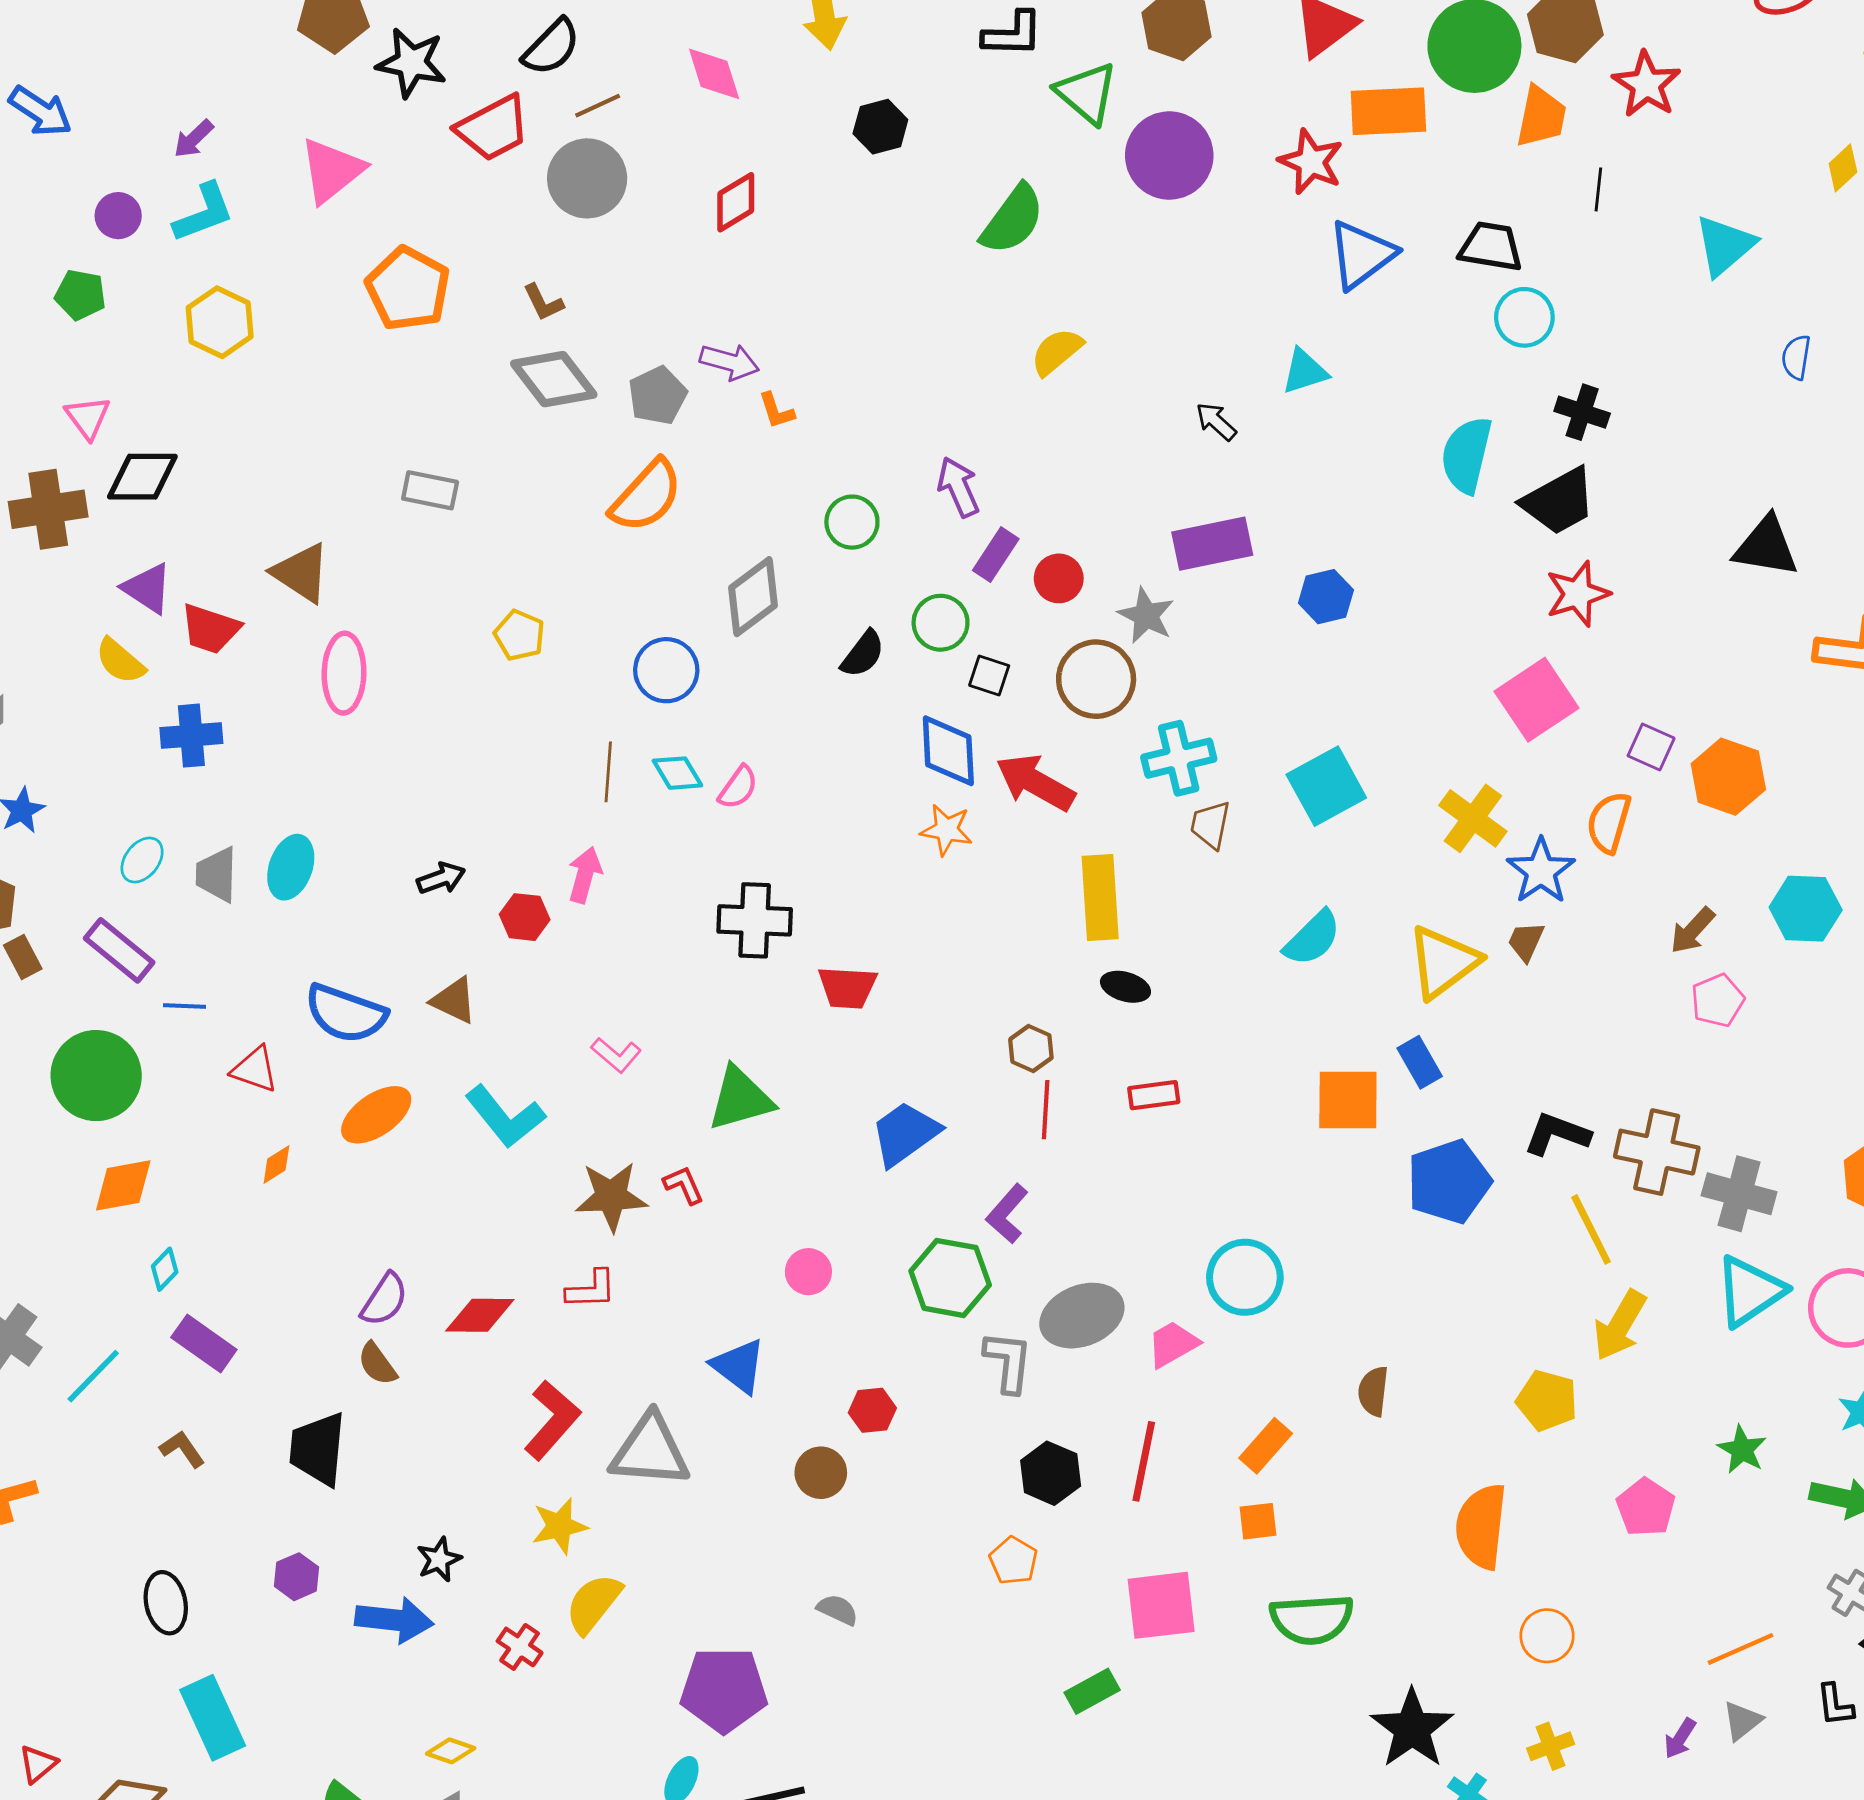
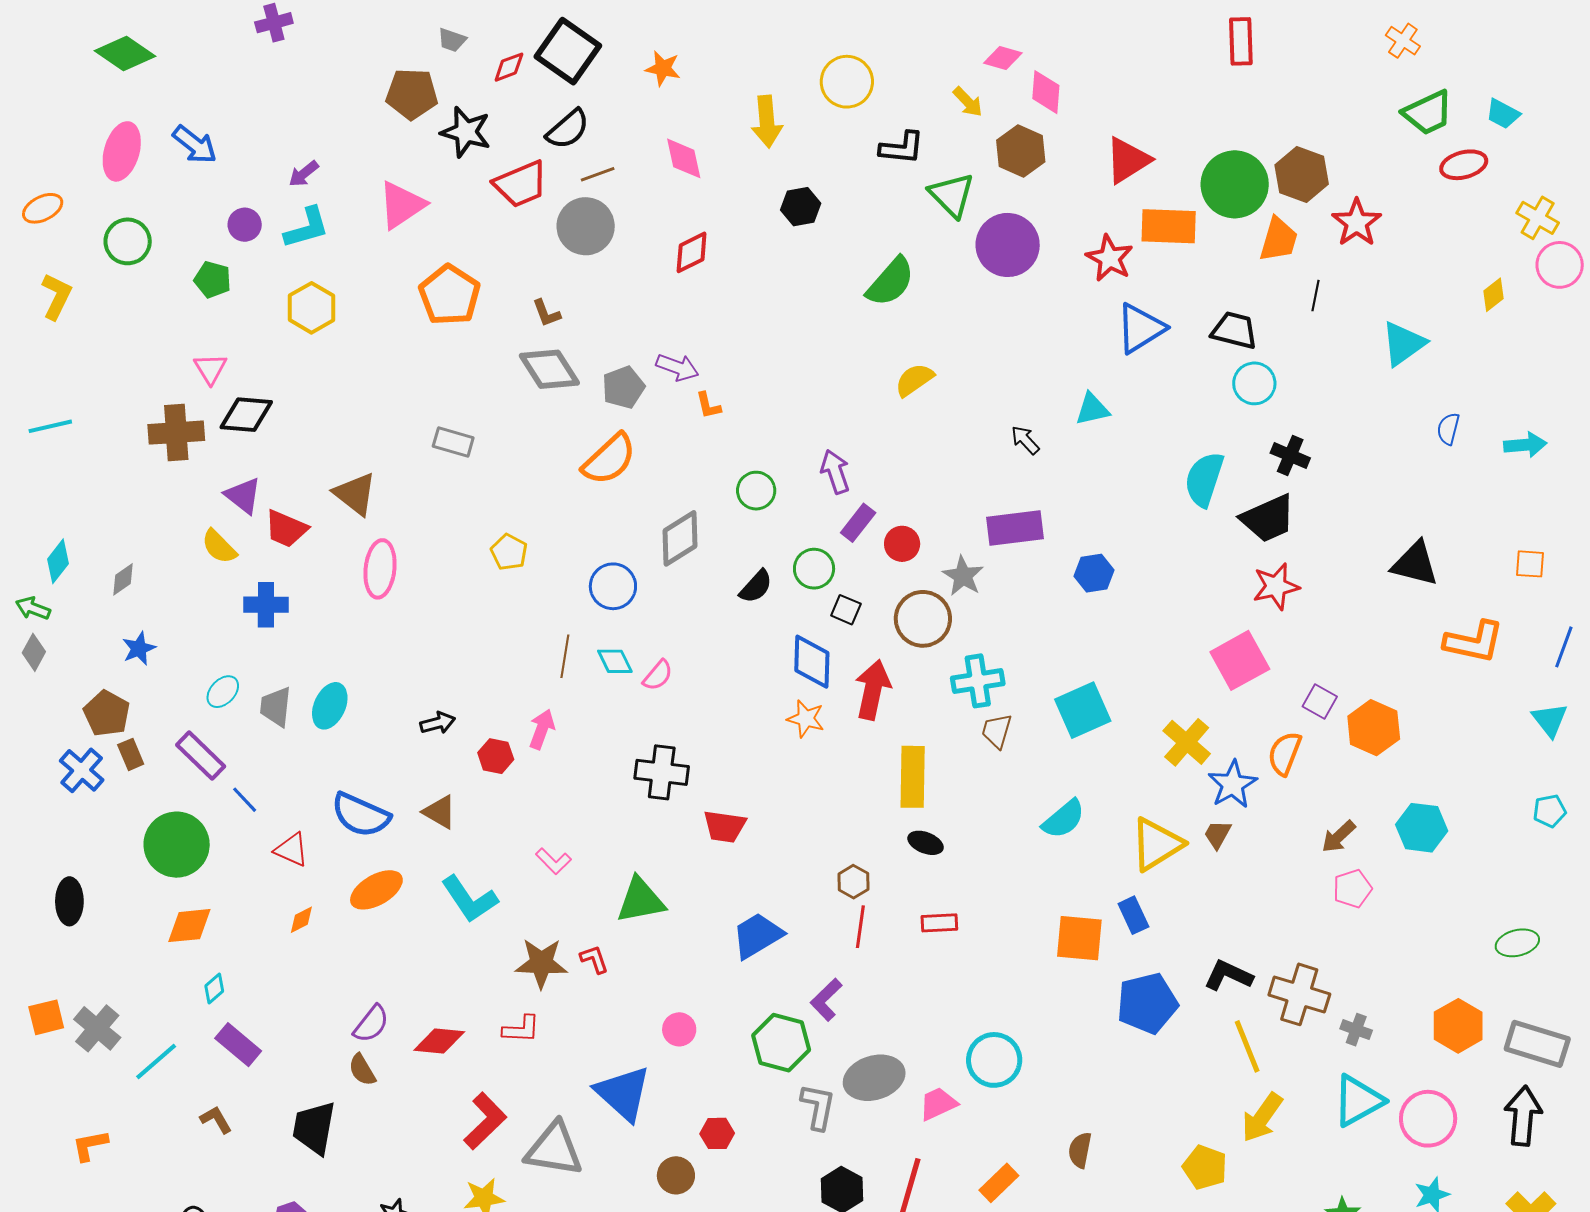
red arrow: (1035, 782) -> (873, 690), turned 68
blue line: (185, 1006) -> (245, 800), turned 40
gray cross: (1739, 1194) -> (1356, 1030), size x0.6
blue triangle: (739, 1366) -> (623, 1093), size x1.4

